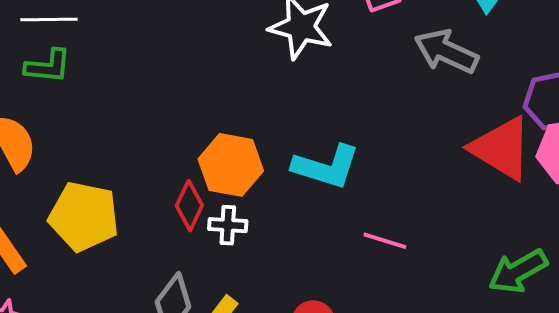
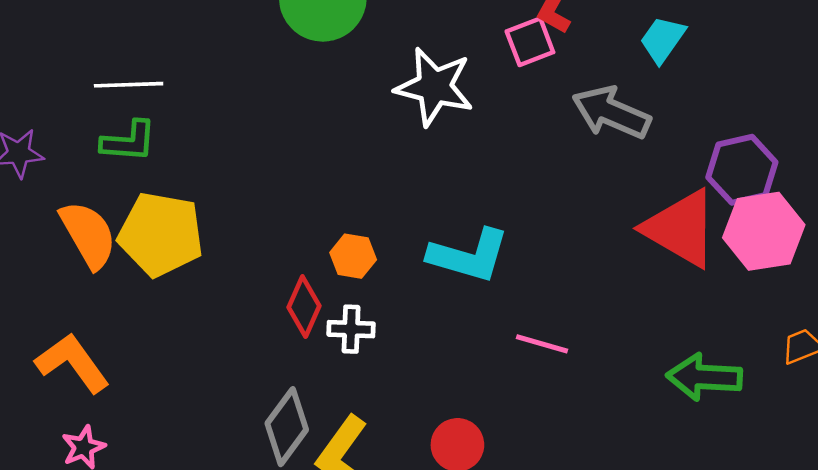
orange hexagon: (231, 165) -> (353, 256), size x0.6
yellow pentagon: (84, 216) -> (161, 234), moved
green arrow: (518, 271) -> (704, 377), turned 34

